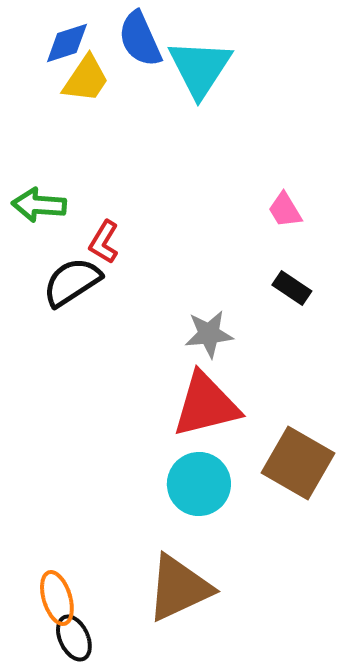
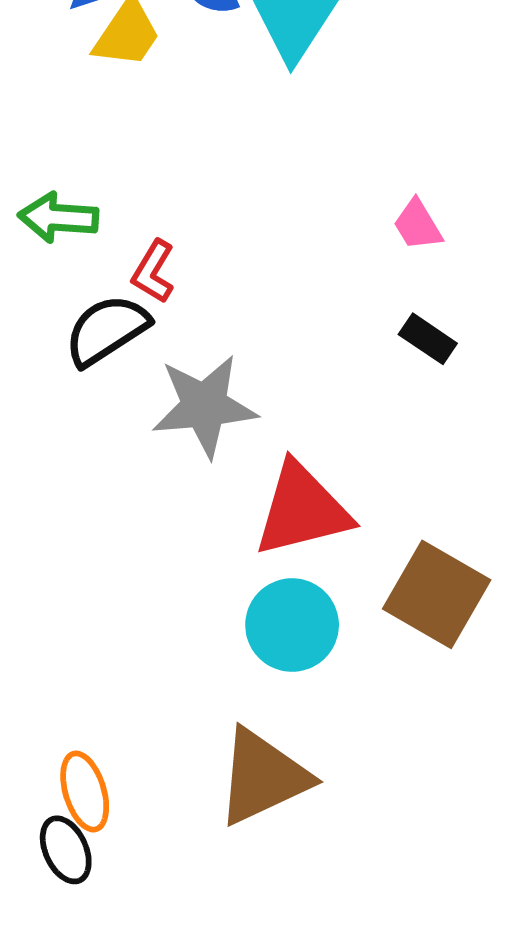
gray star: (209, 334) -> (204, 406), moved, size x1.5
black ellipse: (74, 638) -> (66, 850), moved

